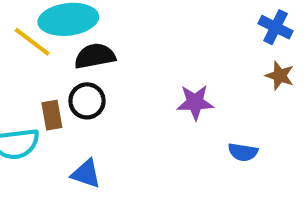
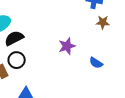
blue semicircle: (243, 152) -> (96, 63), turned 40

